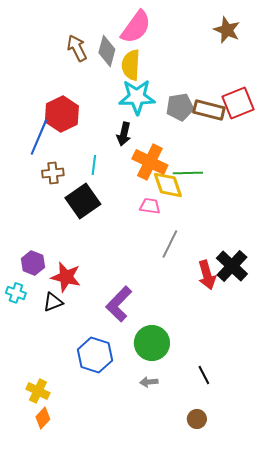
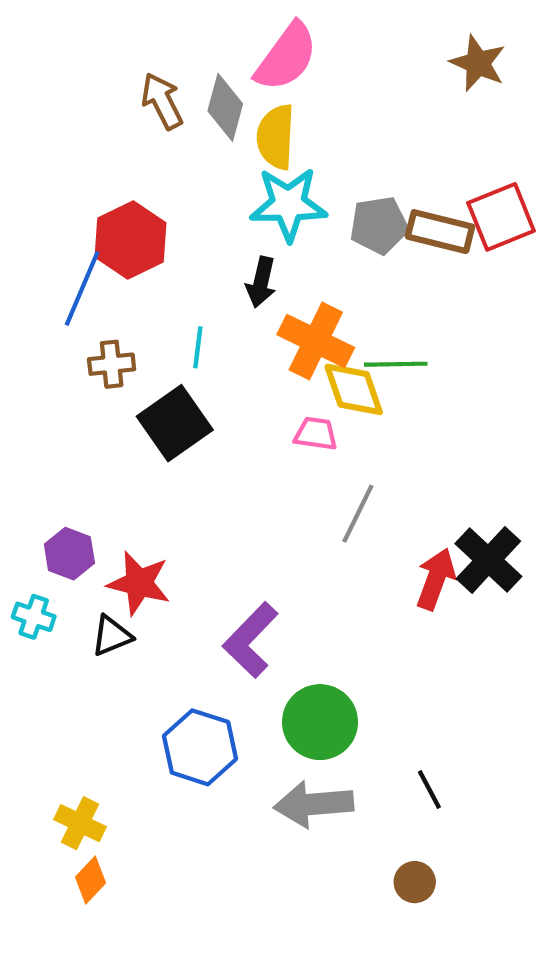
red arrow: (207, 275) -> (436, 579), turned -144
gray arrow: (149, 382) -> (314, 804), size x2.0

